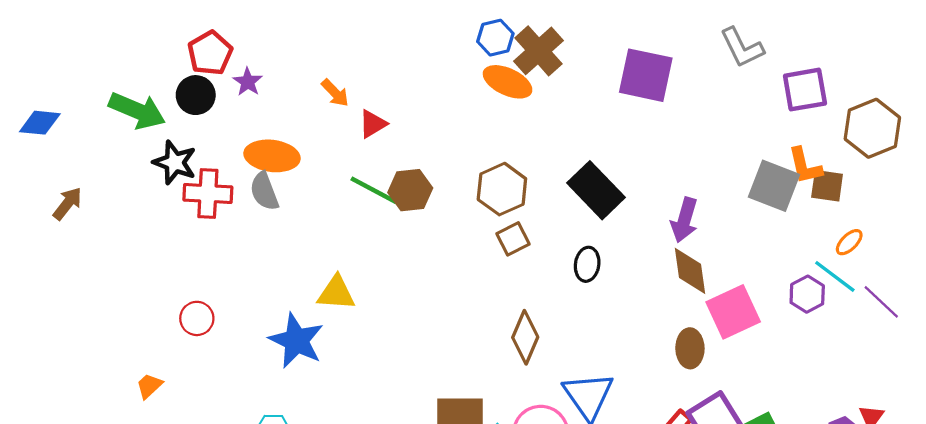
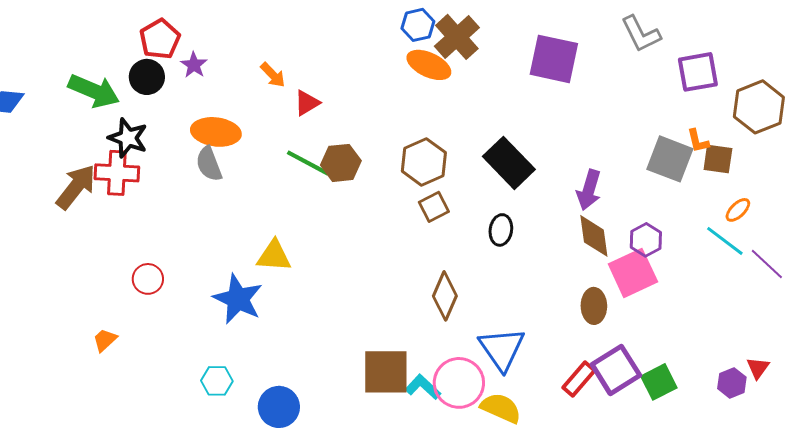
orange L-shape: (805, 166) -> (698, 141), size x0.7
red cross: (208, 194) -> (117, 173), moved
brown arrow: (67, 203) -> (76, 187), moved, size x1.5
purple hexagon: (807, 294) -> (646, 240), moved

